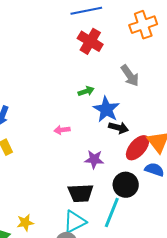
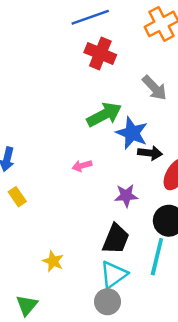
green arrow: (86, 91) -> (104, 115), size x1.8
black trapezoid: (81, 193) -> (116, 239), turned -56
yellow star: (25, 223) -> (53, 261), moved, turned -30

